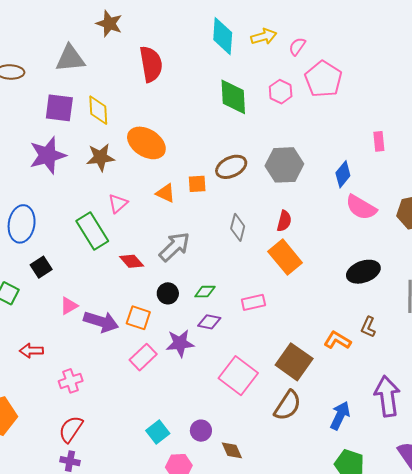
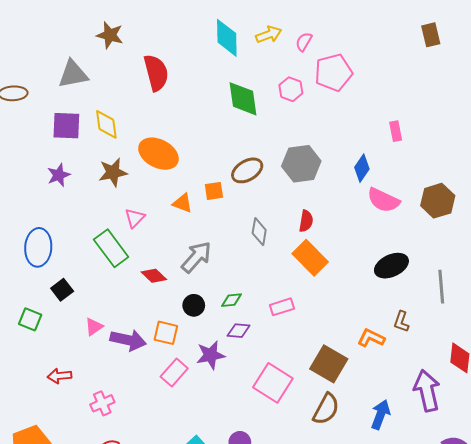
pink pentagon: (323, 79) -> (333, 73), turned 30
purple star: (48, 155) -> (59, 175), size x0.6

